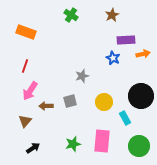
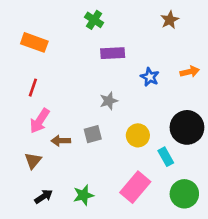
brown star: (112, 15) -> (170, 20), moved
purple rectangle: (126, 40) -> (113, 53), moved
pink rectangle: (102, 141) -> (135, 187), turned 35
green star: (73, 144) -> (83, 195), moved

